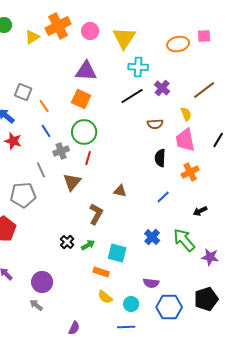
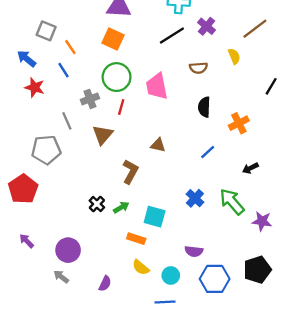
blue line: (46, 131) -> (63, 70), moved
pink trapezoid: (185, 140) -> (157, 86), moved
purple semicircle: (74, 328) -> (105, 284), moved

